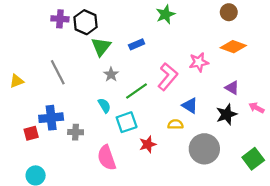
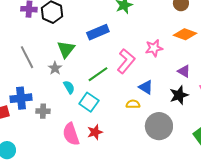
blue rectangle: (137, 44) -> (98, 32), size x1.5
green triangle: (101, 47) -> (66, 49), moved
gray star: (111, 74) -> (55, 68), moved
cyan square: (127, 122) -> (89, 102), turned -36
red star: (148, 144) -> (95, 132), moved

